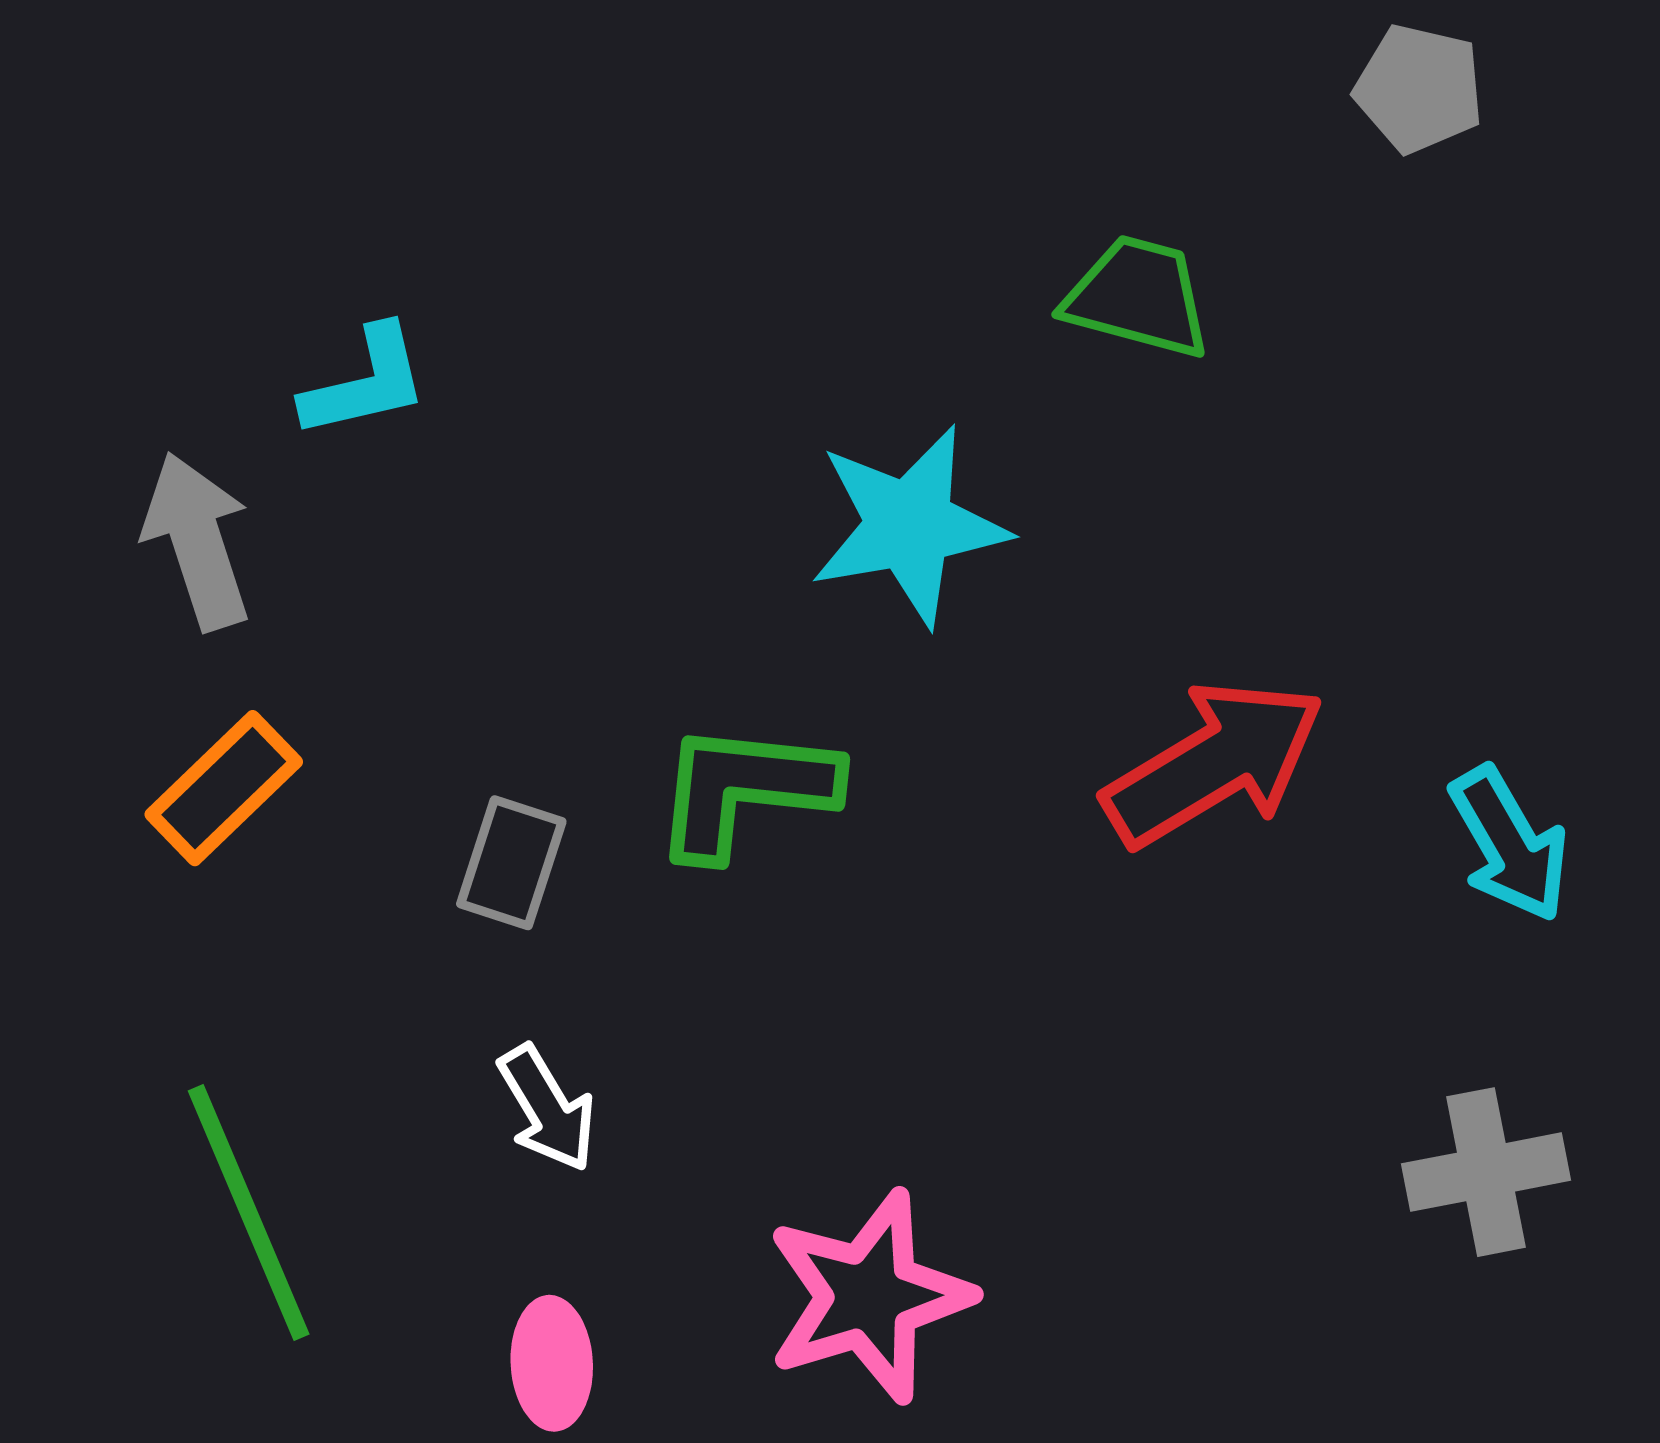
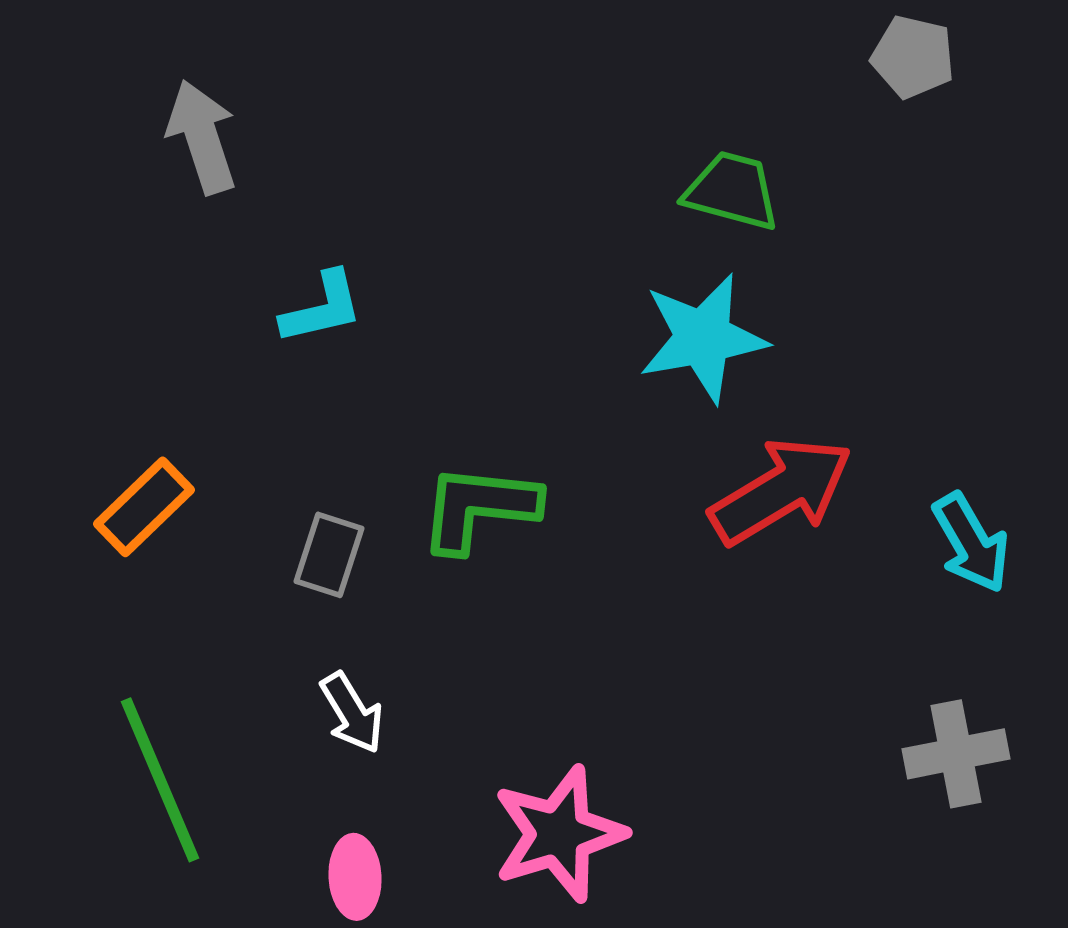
cyan L-shape: (365, 382) -> (322, 308), moved
cyan star: (909, 525) -> (703, 338), moved
gray arrow: (197, 541) -> (202, 137), moved

